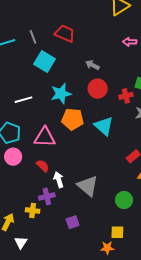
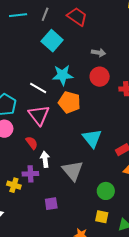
gray line: (33, 37) -> (45, 14), turned 32
gray arrow: (92, 65) -> (99, 53), turned 152
white line: (23, 100) -> (38, 88), moved, turned 36
cyan triangle: (104, 126) -> (92, 138), moved
pink triangle: (45, 137) -> (39, 115), turned 40
yellow square: (117, 232) -> (102, 217), moved

